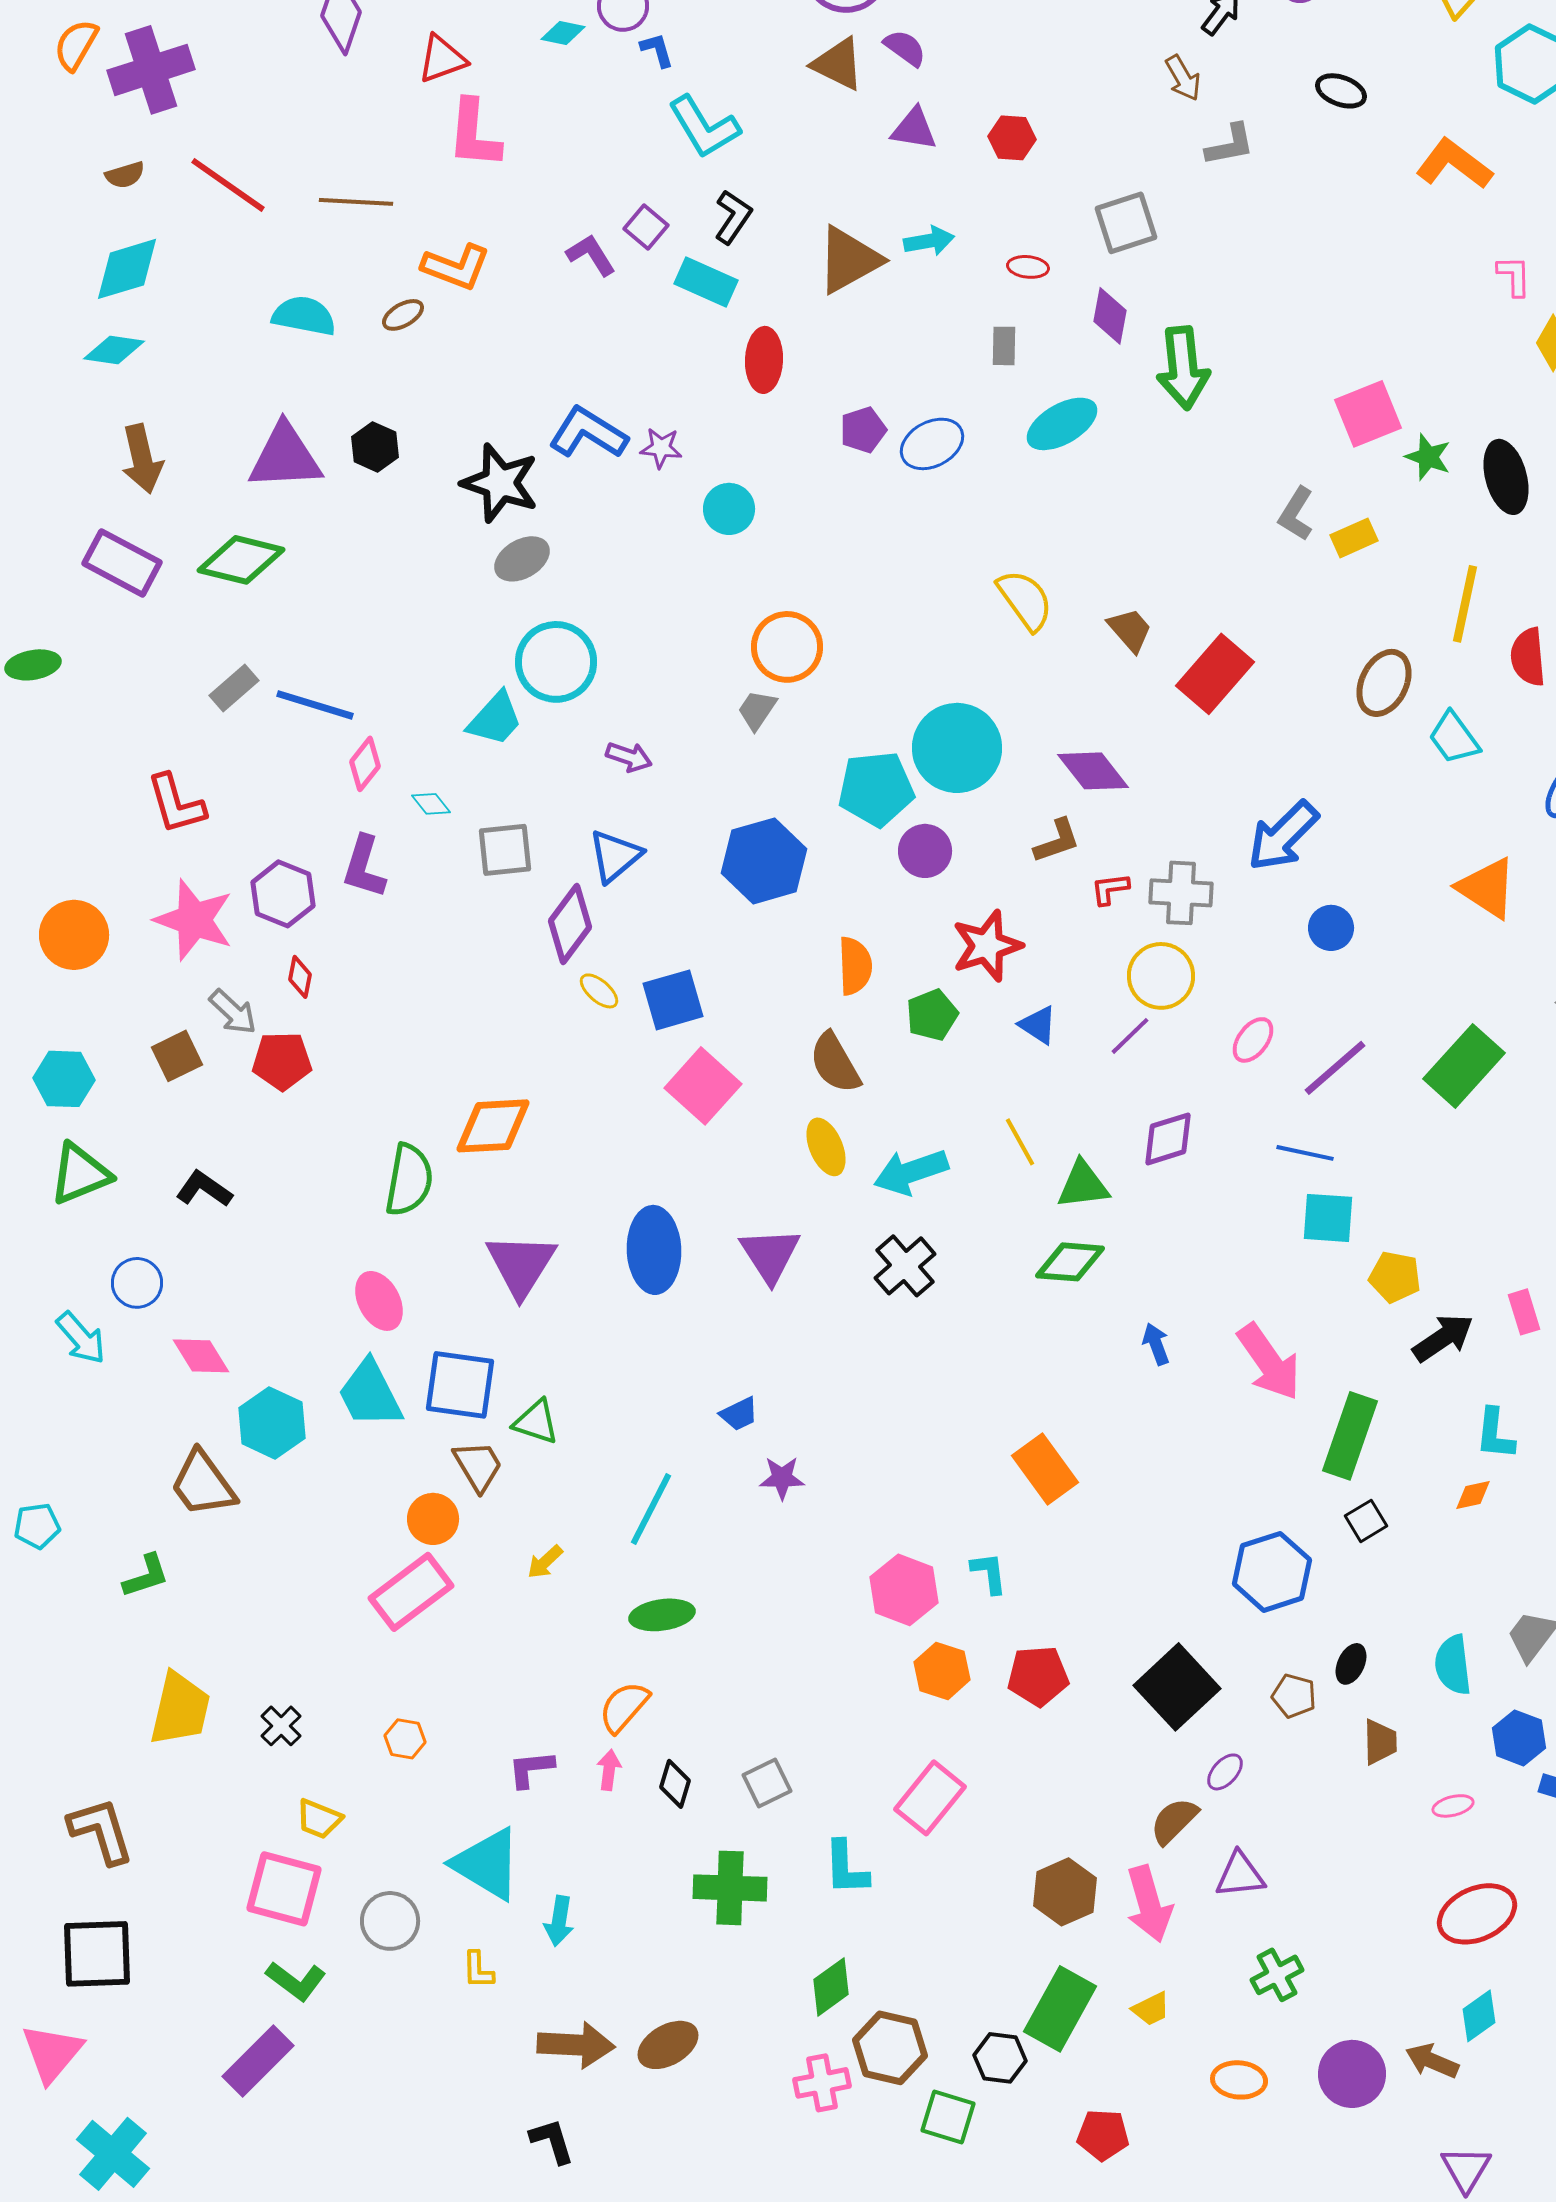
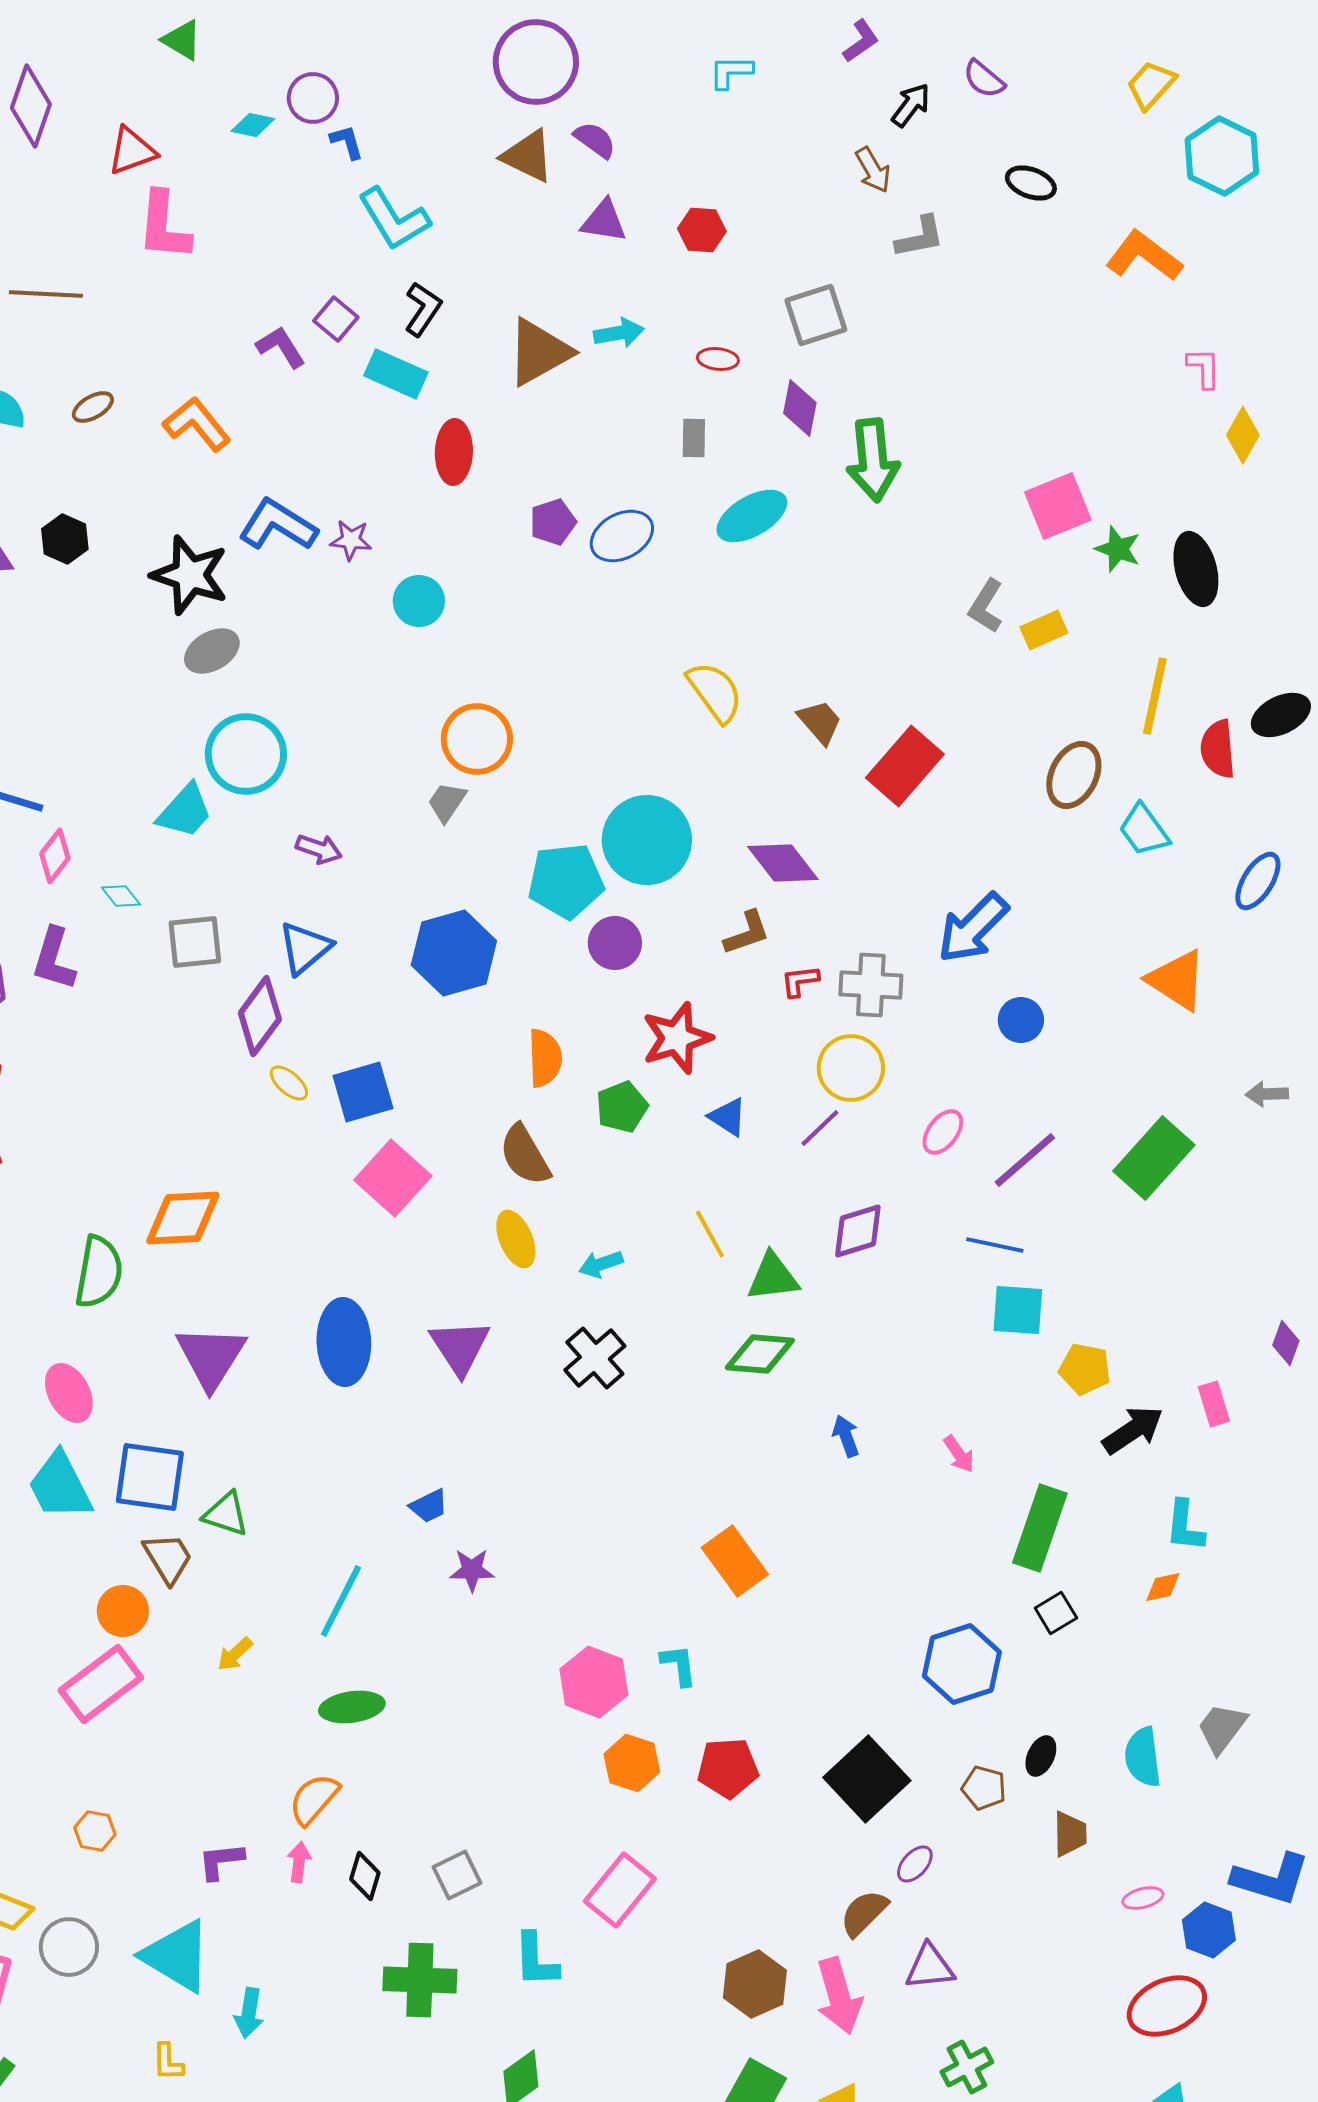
orange L-shape: (456, 267) -> (197, 424), moved, turned -150
cyan arrow: (911, 1172) -> (601, 1264), size x0.6
pink arrow: (1269, 1362) -> (959, 1454), size x0.5
blue hexagon: (1519, 1738) -> (1209, 1930), moved
gray circle: (390, 1921) -> (69, 1947), moved

